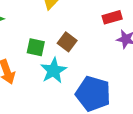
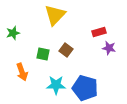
cyan star: (54, 70) -> (56, 85), moved, turned 30

